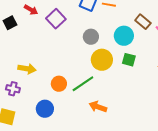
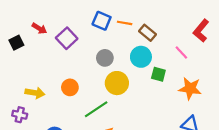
brown rectangle: (143, 22) -> (147, 33), moved
green square: (129, 60) -> (158, 74), moved
orange circle: (59, 84) -> (70, 87), moved

